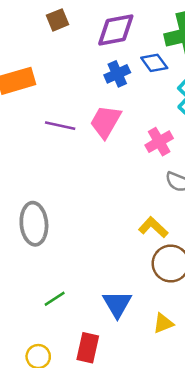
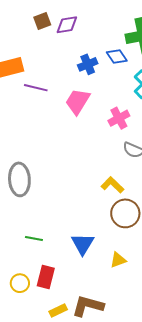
purple diamond: (116, 30) -> (67, 25), moved, size x0.7
purple line: (60, 126) -> (36, 88), moved
green line: (55, 299) -> (34, 238), turned 42
red rectangle: (88, 348) -> (46, 277), moved

